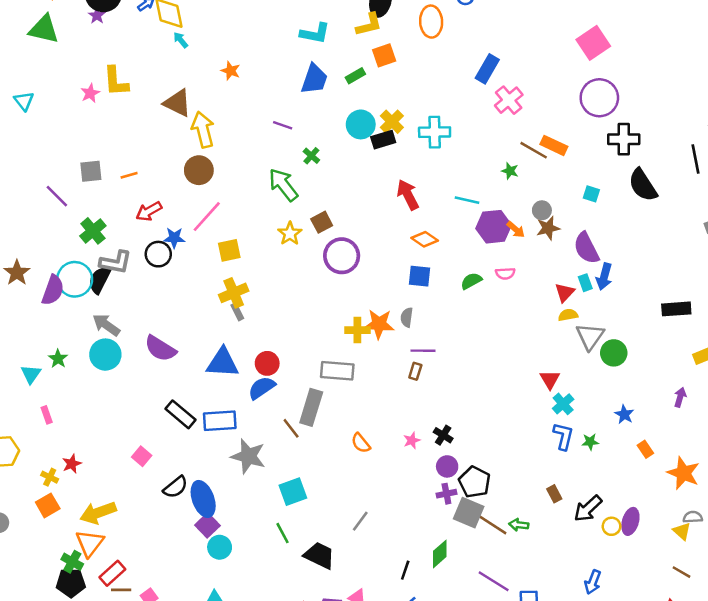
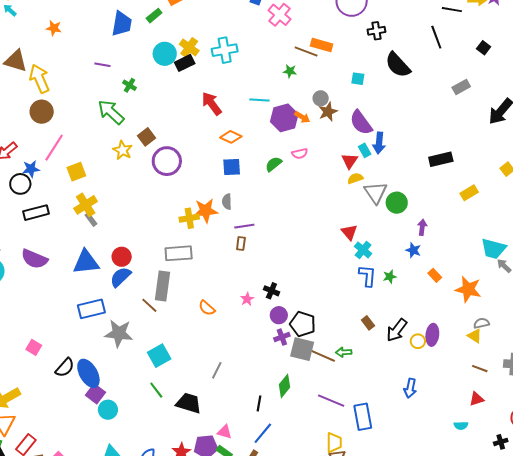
black cross: (624, 139) -> (376, 31), size x0.7
purple arrow: (680, 397) -> (422, 227), moved
black rectangle: (181, 414) -> (36, 213), moved, turned -45

